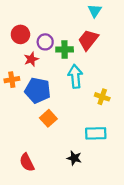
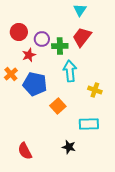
cyan triangle: (95, 11) -> (80, 10), moved
orange cross: (12, 80) -> (11, 74), turned -32
orange square: (48, 118) -> (58, 106), moved

